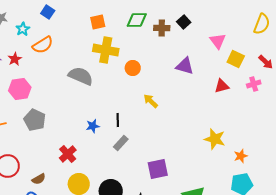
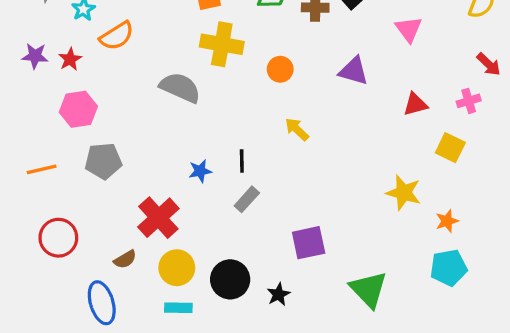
yellow square: (236, 59) -> (450, 148), moved
orange circle: (133, 68) -> (280, 69), moved
gray pentagon: (35, 120) -> (103, 161), turned -30
red cross: (68, 154) -> (158, 218), size x1.4
brown semicircle: (39, 179) -> (125, 259), moved

